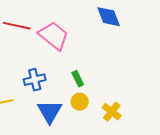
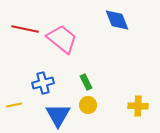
yellow cross: (112, 112) -> (138, 106), moved, turned -36

